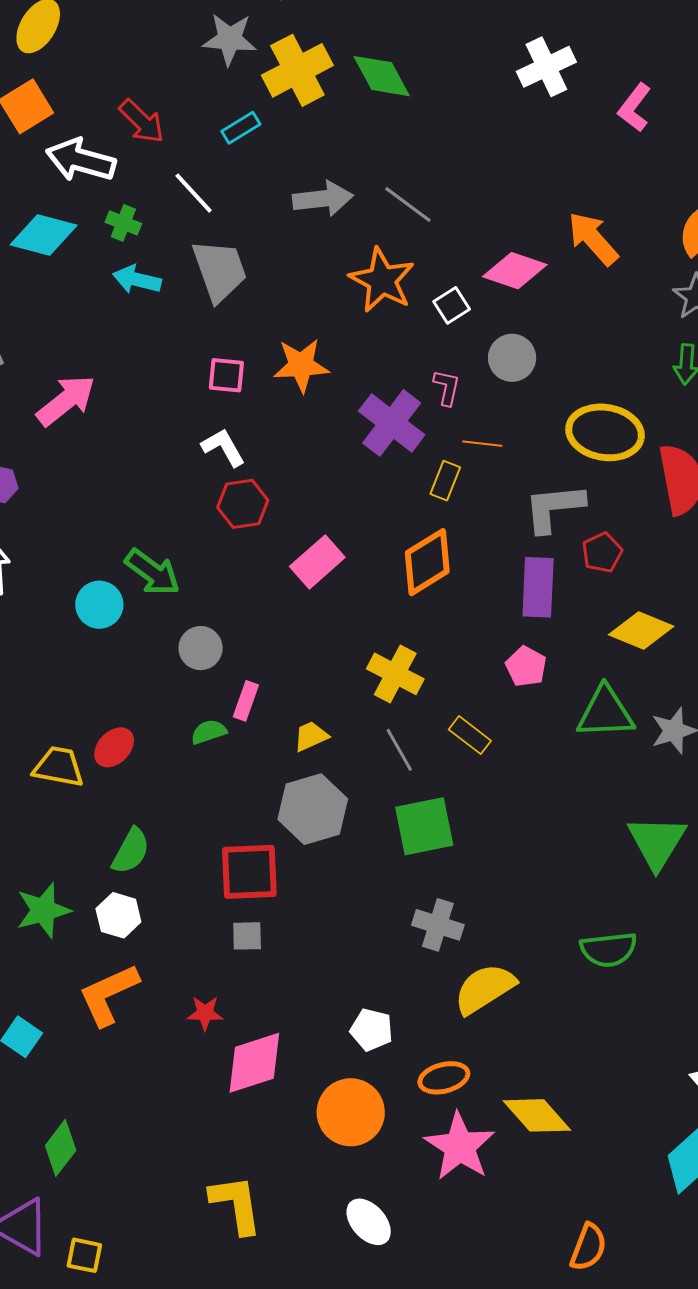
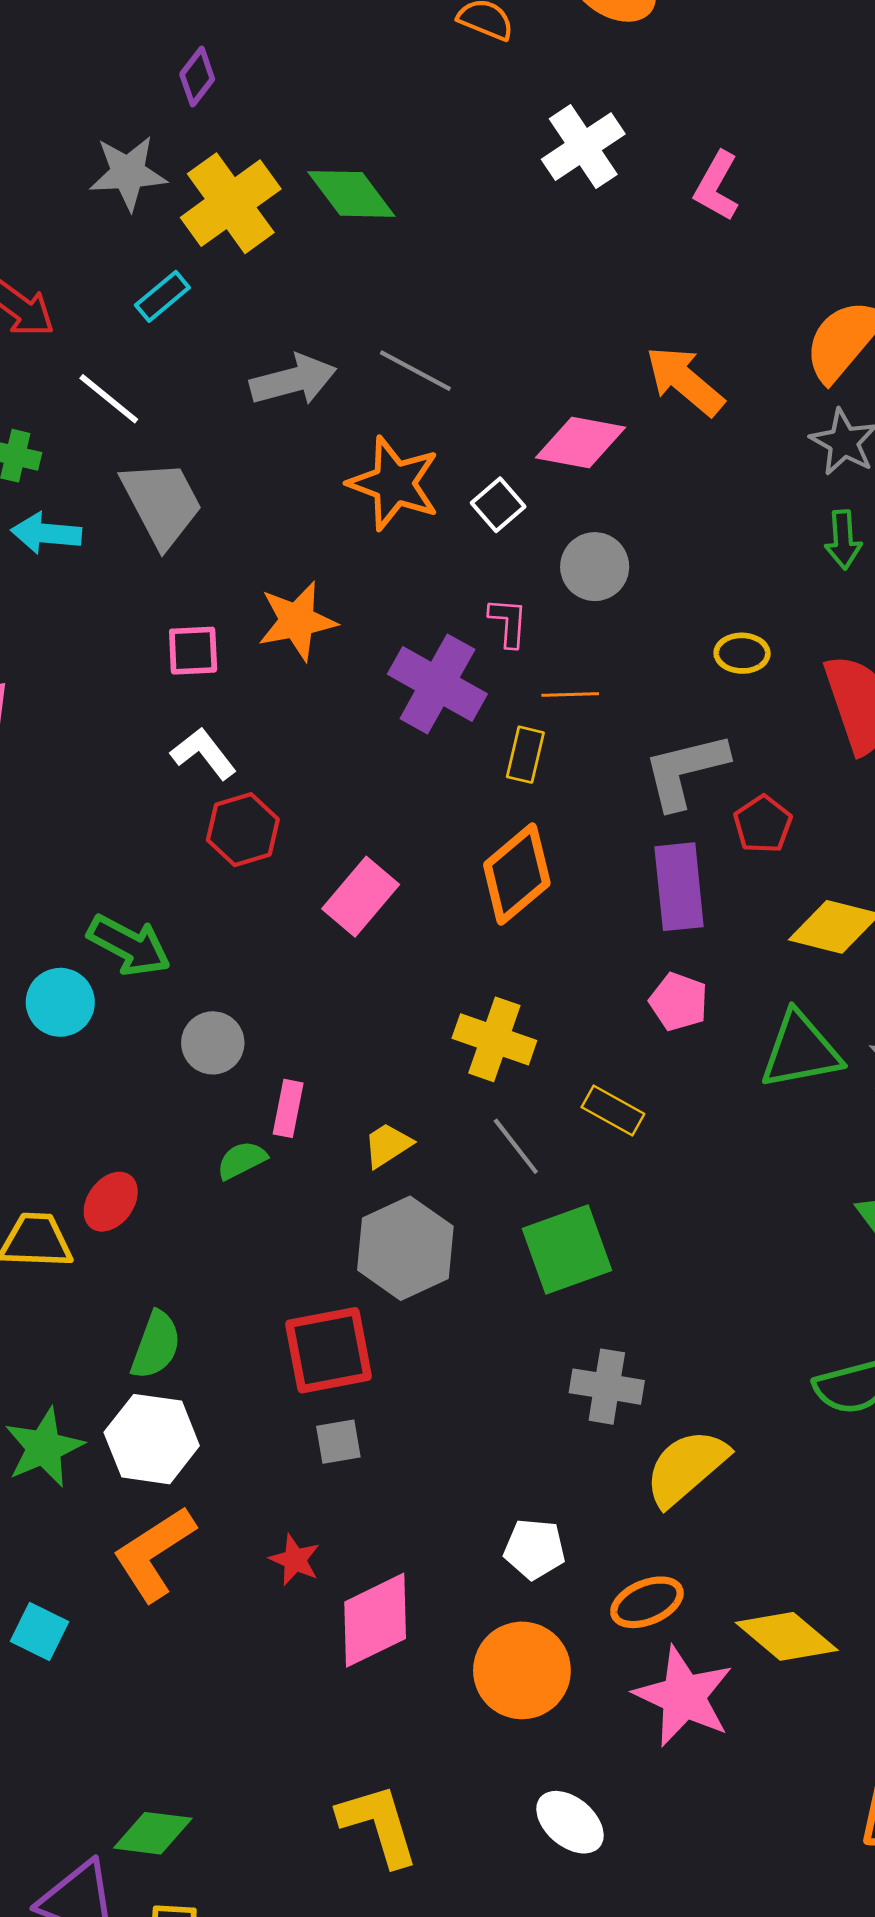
yellow ellipse: (605, 432) -> (742, 653), size x0.5
white hexagon: (118, 915) -> (152, 1439), size x1.4
red star: (205, 1013) -> (295, 1560), turned 30
green diamond: (61, 1148) -> (153, 1833), moved, turned 68

